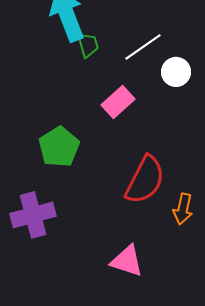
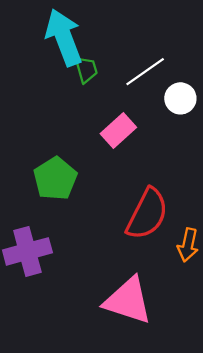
pink triangle: (127, 261) -> (128, 301), size x1.4

